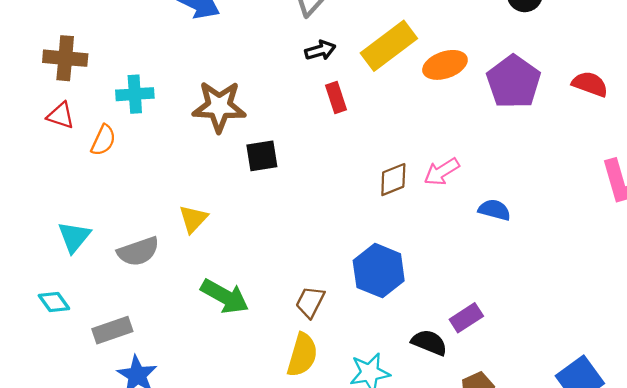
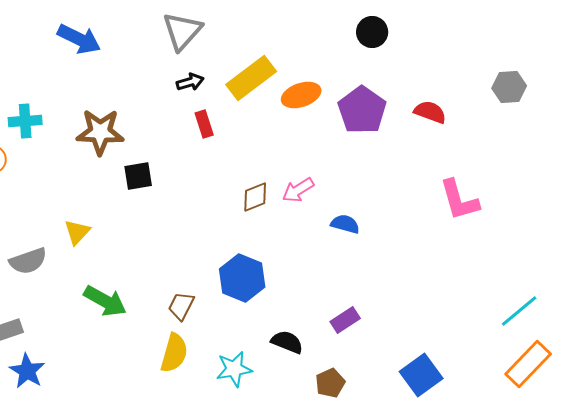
purple rectangle: (466, 318) -> (345, 320), moved

